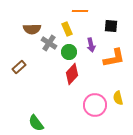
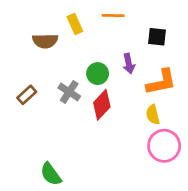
yellow rectangle: (67, 29) -> (75, 24), moved
gray cross: (49, 43) -> (69, 92), moved
yellow semicircle: (118, 98) -> (153, 115), moved
pink circle: (95, 105) -> (164, 146), moved

